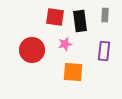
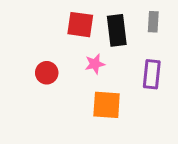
red circle: (32, 50) -> (47, 73), size x0.6

